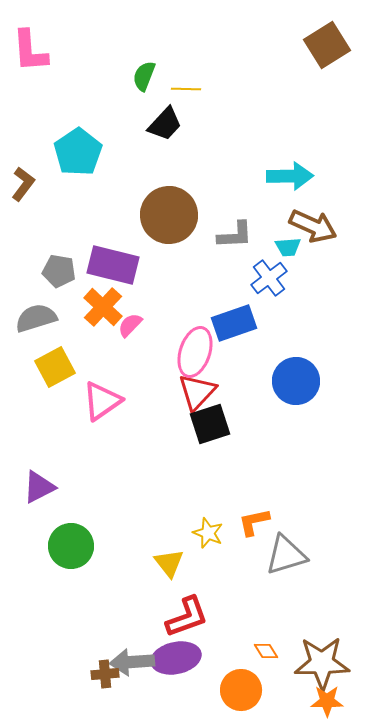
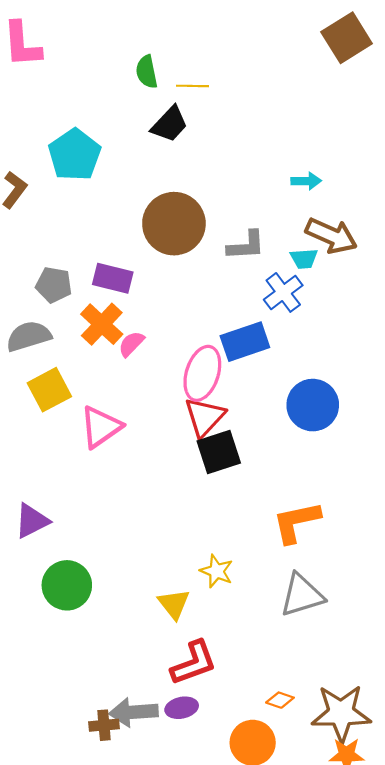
green semicircle: (144, 76) -> (147, 72), turned -32
cyan arrow: (290, 176) -> (306, 181), size x0.6
purple rectangle: (113, 265) -> (113, 278), size x0.7
orange L-shape: (254, 522) -> (296, 522), moved, size x1.4
orange diamond: (266, 651) -> (280, 700), turned -40
purple ellipse: (176, 658) -> (182, 708), size x0.6

